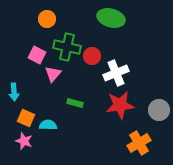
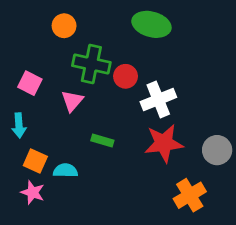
pink square: (37, 55) -> (30, 83), moved

